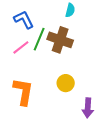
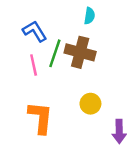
pink line: (21, 47) -> (34, 65), turned -60

